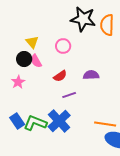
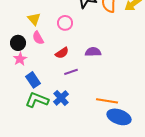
black circle: (24, 59) -> (18, 43), moved
blue rectangle: (17, 121) -> (33, 80), moved
blue cross: (59, 121) -> (61, 98), size x0.7

